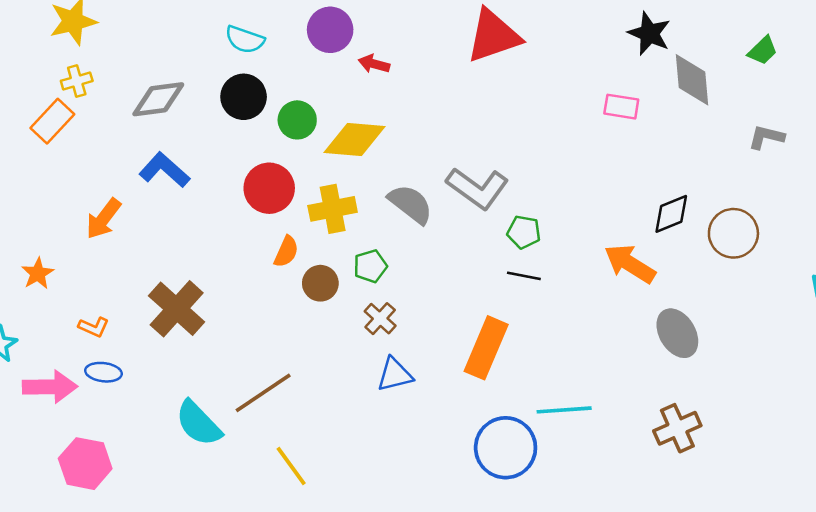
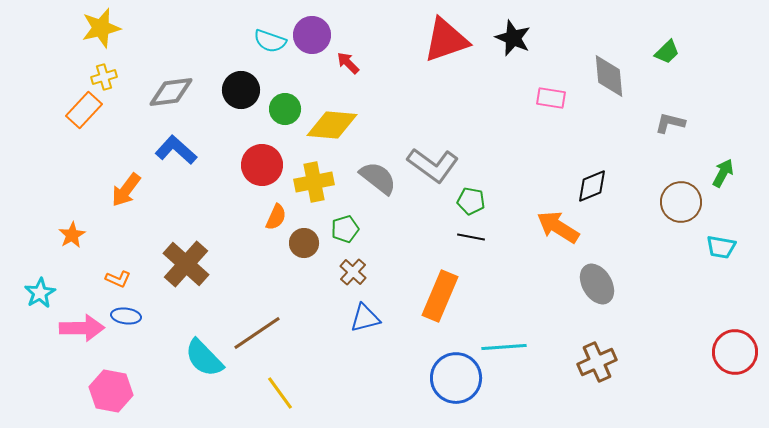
black star: (649, 33) -> (513, 38), moved
cyan semicircle: (245, 40) -> (270, 41), moved
red arrow: (374, 64) -> (348, 63), turned 30
brown circle: (733, 233) -> (681, 202), moved

